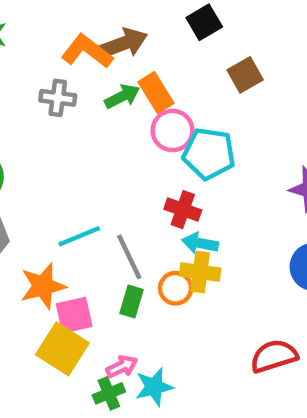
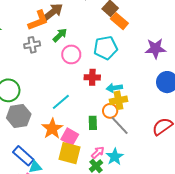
orange L-shape: (87, 51) -> (38, 20), turned 140
orange rectangle: (156, 93) -> (119, 21), moved
pink circle: (172, 131) -> (71, 54), moved
red cross: (183, 210) -> (92, 77), moved
gray line: (129, 257) -> (120, 125), moved
pink square: (74, 315) -> (70, 137), turned -30

